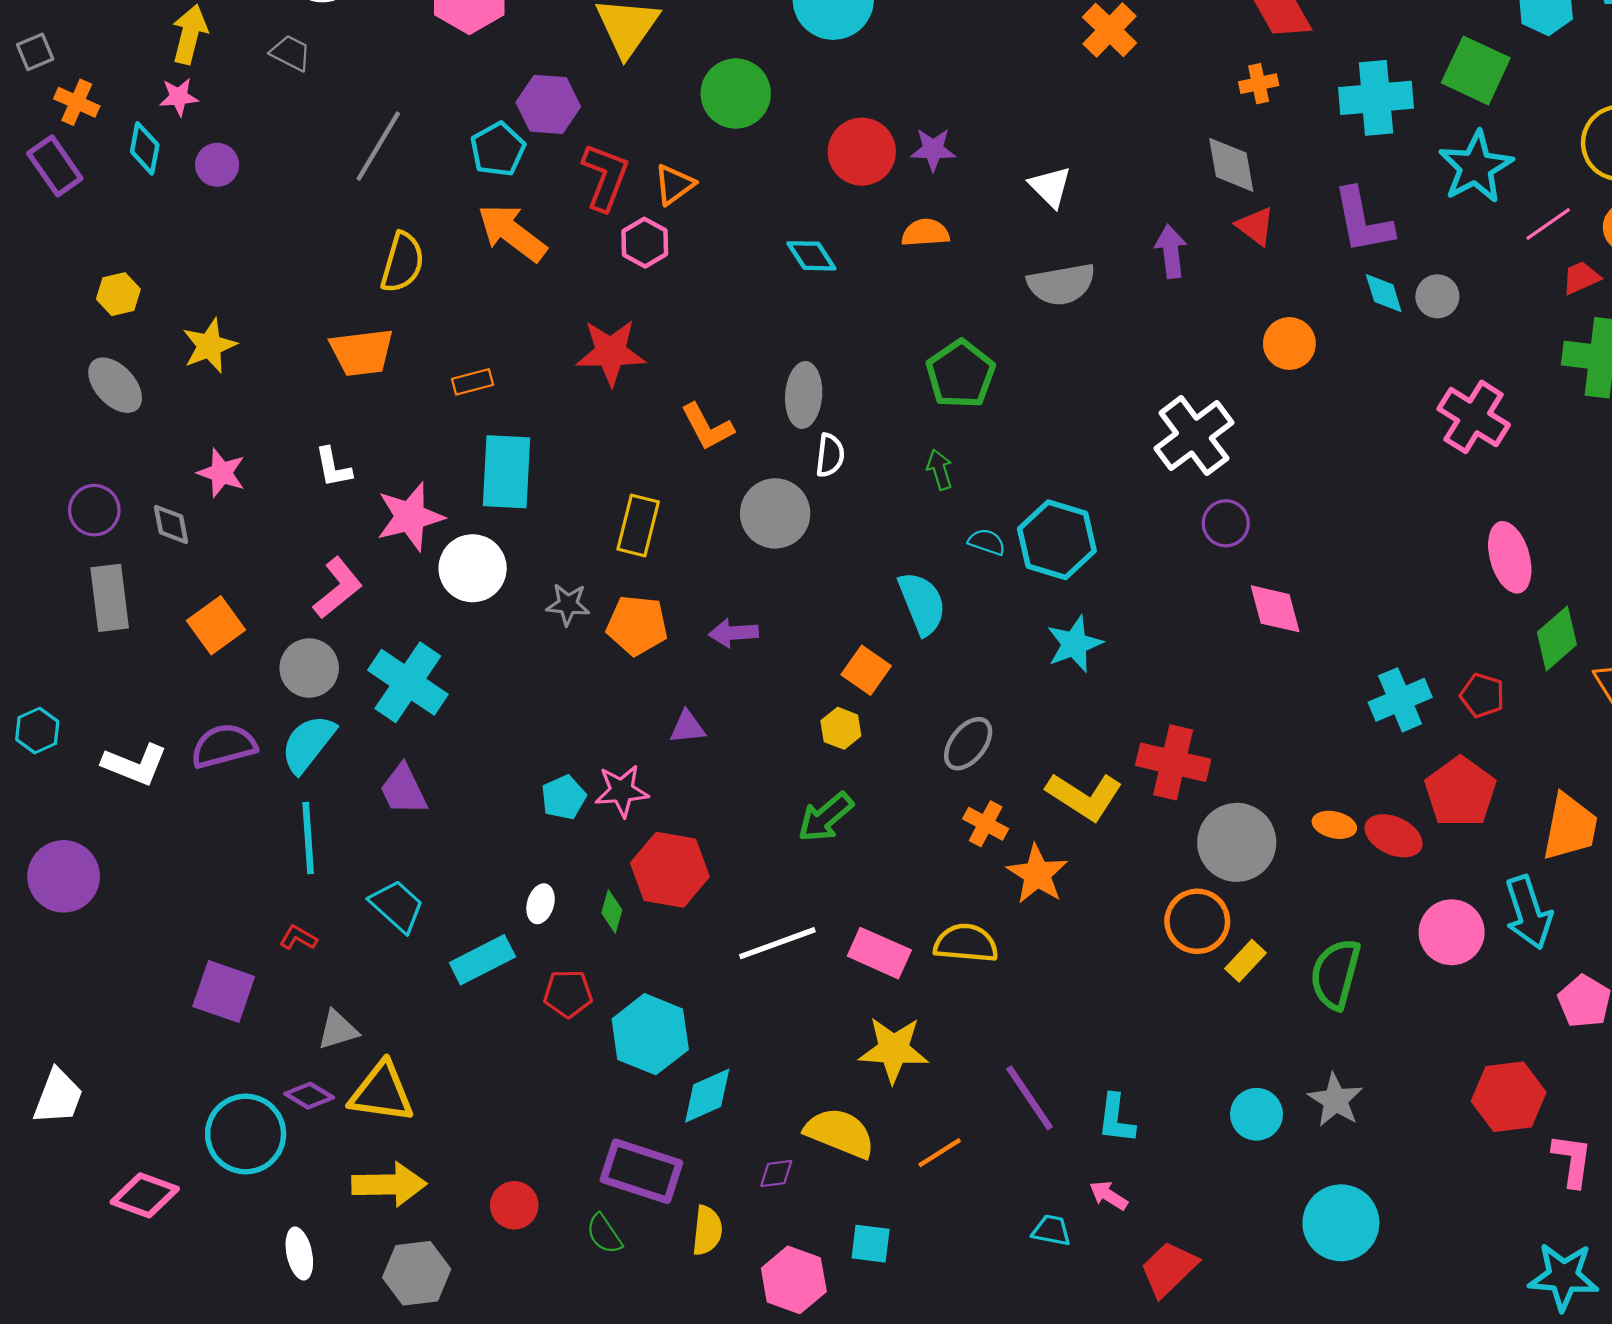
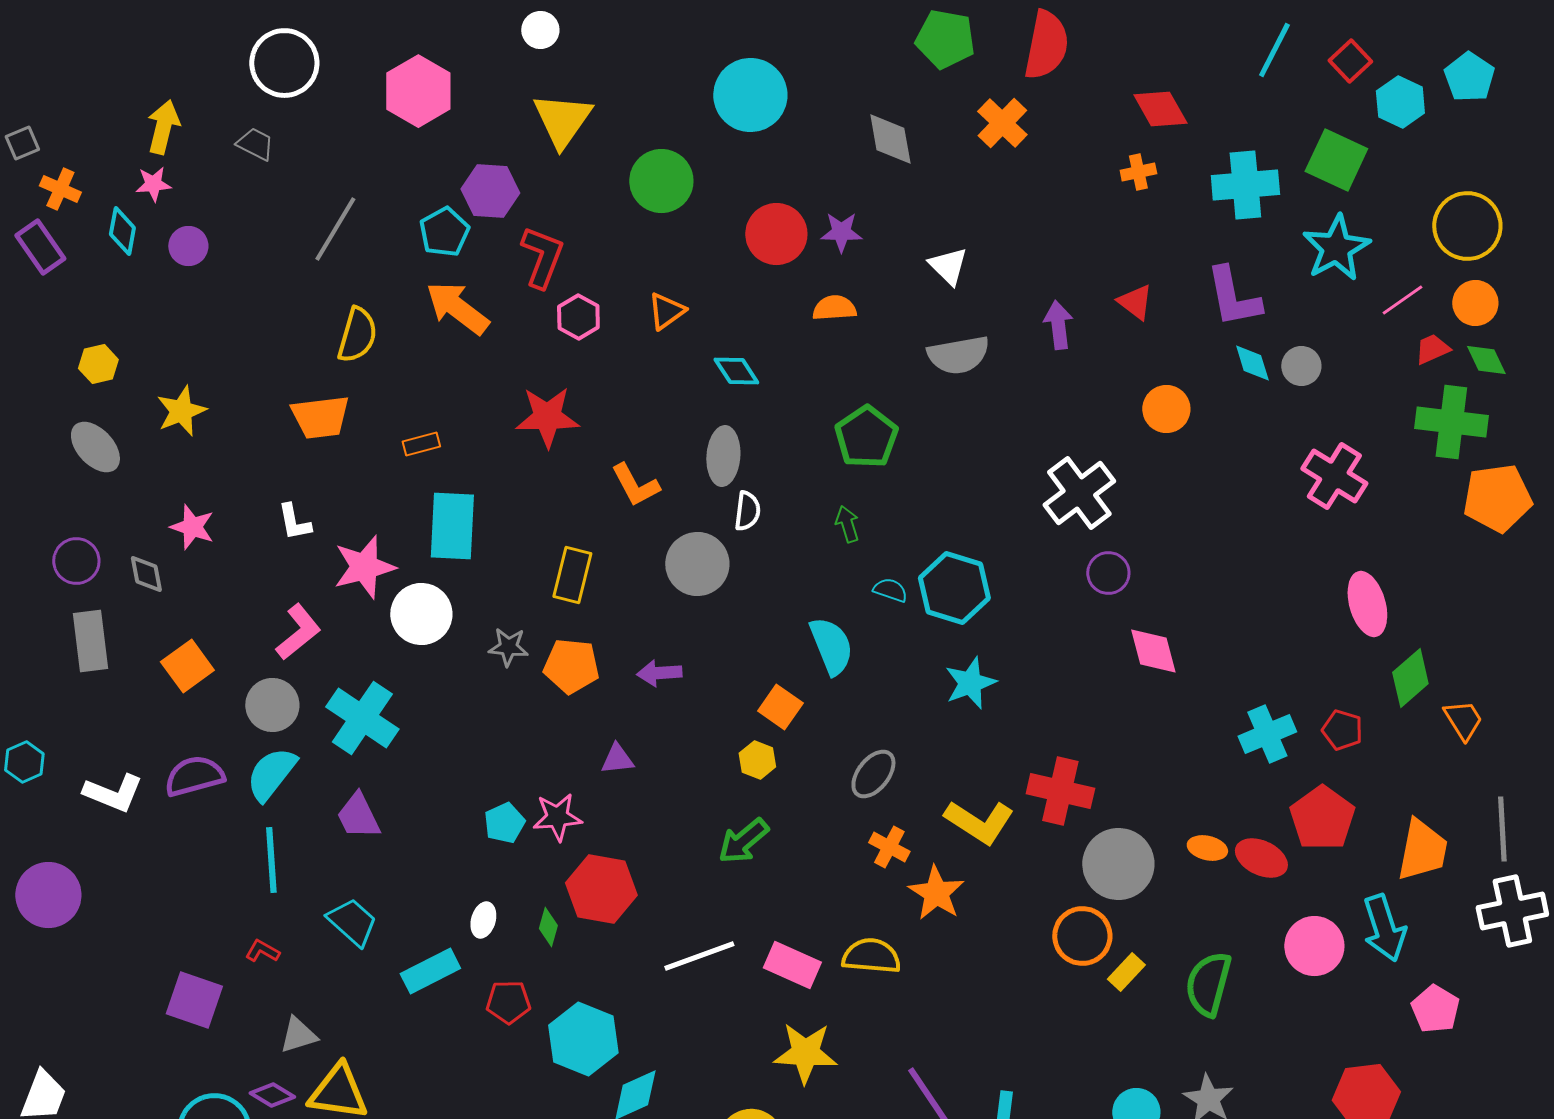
gray diamond: (1231, 165) -> (890, 139), moved
orange triangle: (674, 185) -> (666, 311), moved
cyan diamond: (811, 256) -> (736, 371), moved

